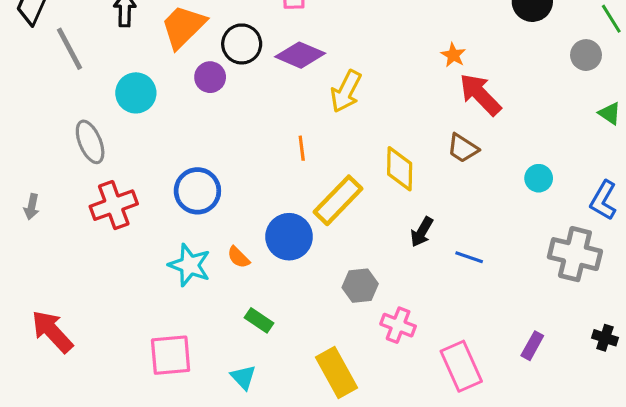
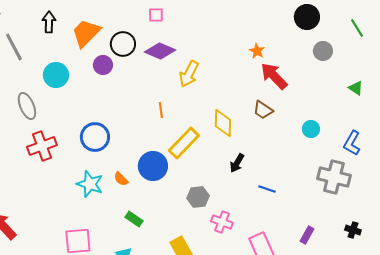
gray circle: (586, 55) -> (323, 51), moved
blue line: (469, 257) -> (267, 189), moved

